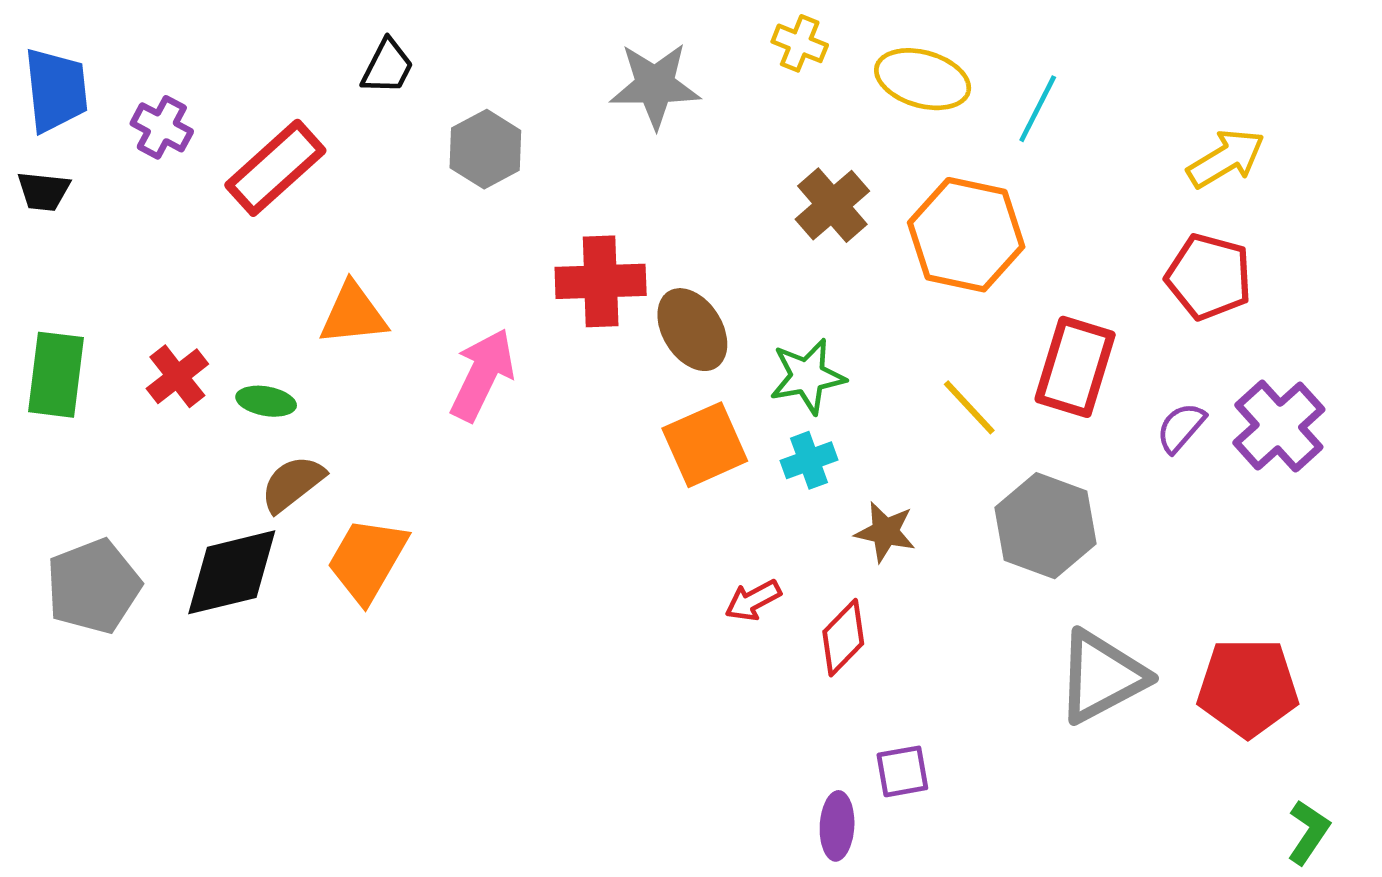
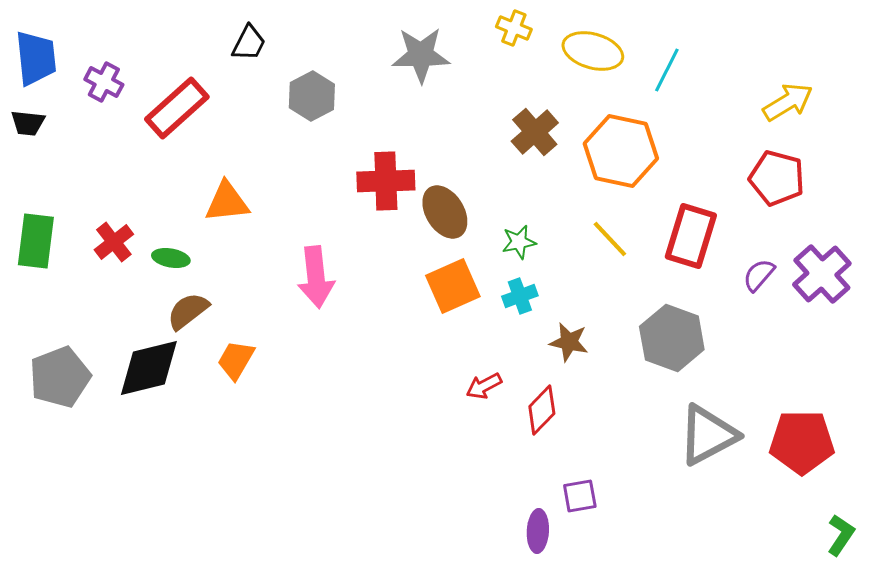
pink arrow: (482, 375) -> (316, 277), moved, turned 148
green star: (807, 376) -> (519, 242), size x0.7
yellow line: (969, 407) -> (610, 239), moved
orange trapezoid: (367, 560) -> (236, 360), size x0.7

